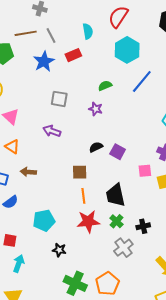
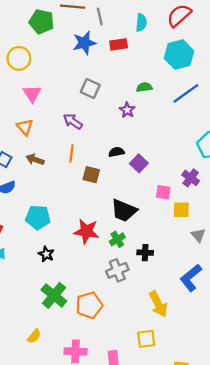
black trapezoid: (115, 195) -> (124, 210), turned -70
orange line: (83, 196) -> (71, 153), moved

